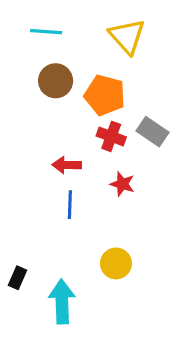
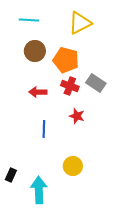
yellow triangle: (127, 36) -> (80, 23), turned 45
red arrow: (67, 165) -> (38, 92), moved

